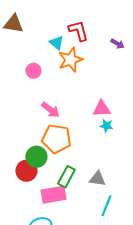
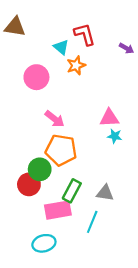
orange star: (70, 60) -> (76, 65), size x0.7
pink circle: (33, 71) -> (36, 77), size x1.5
cyan line: (106, 206) -> (92, 222), moved

